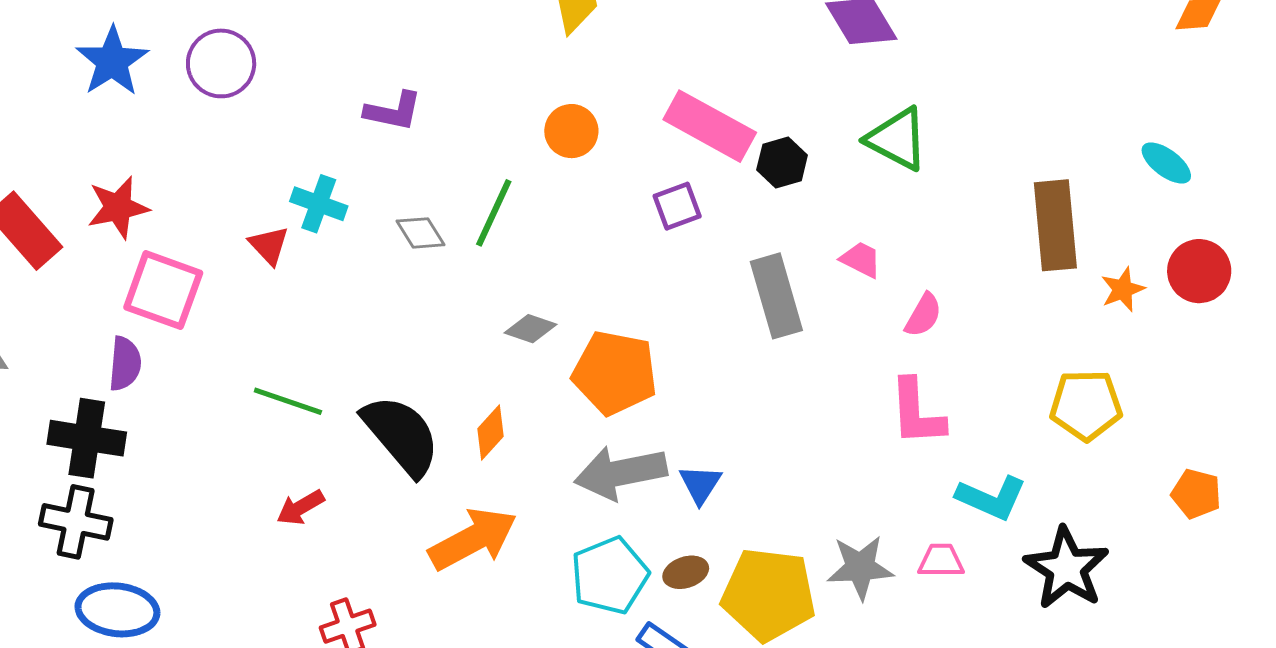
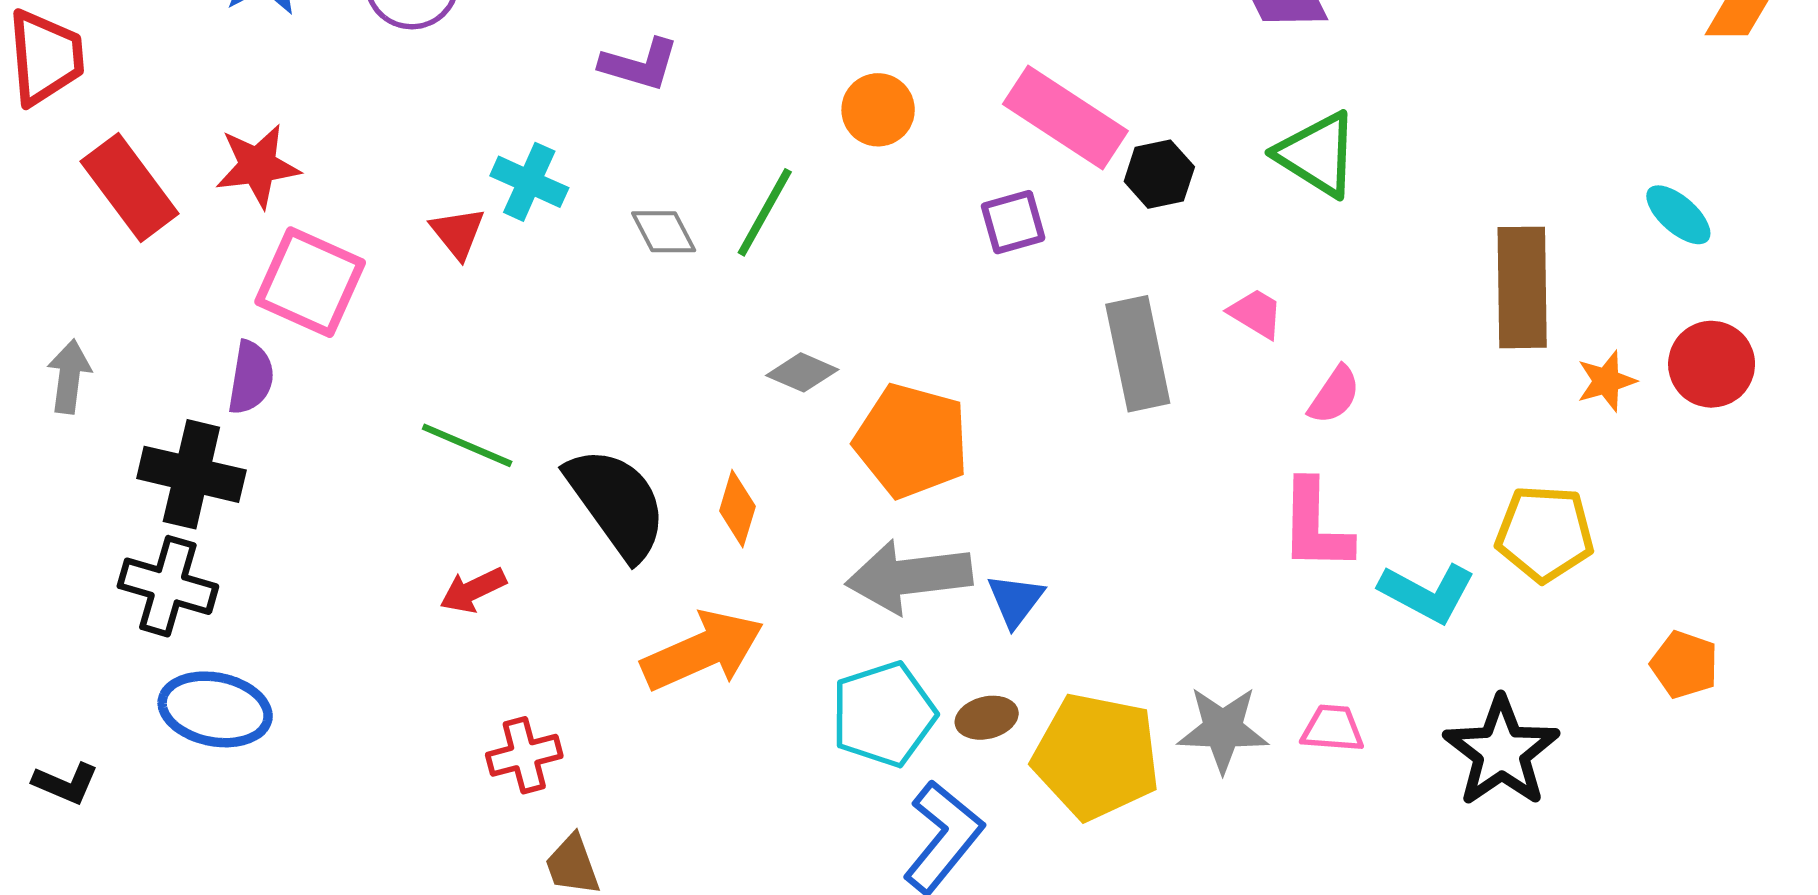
orange diamond: (490, 433) -> (737, 509), turned -30
cyan L-shape: (991, 498) -> (1427, 593), moved

